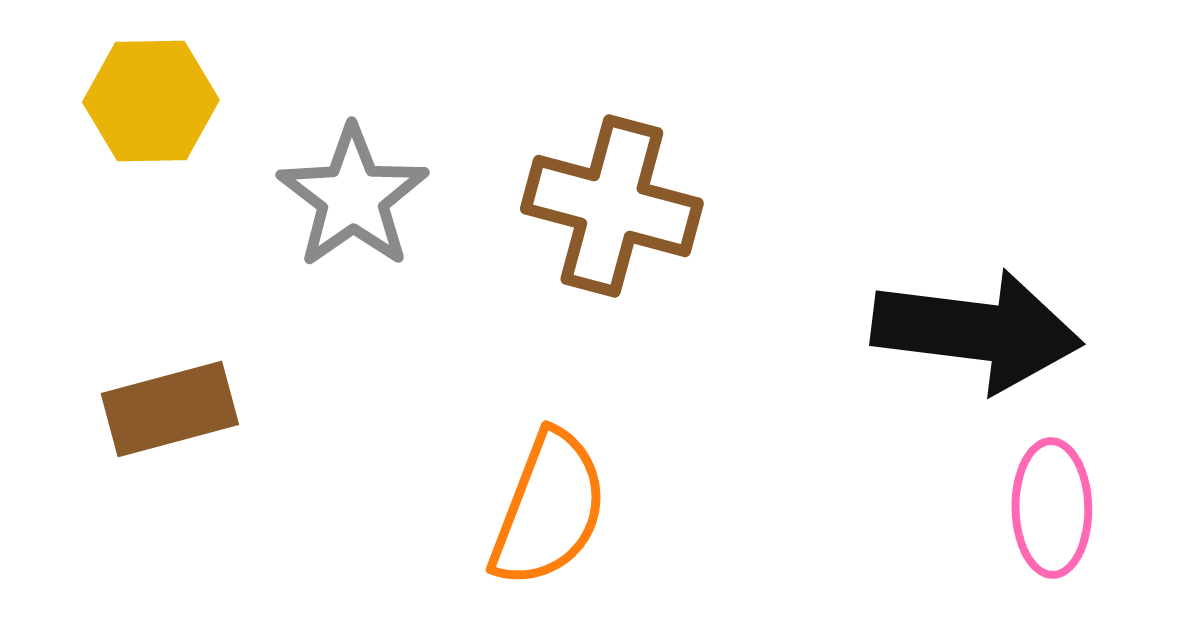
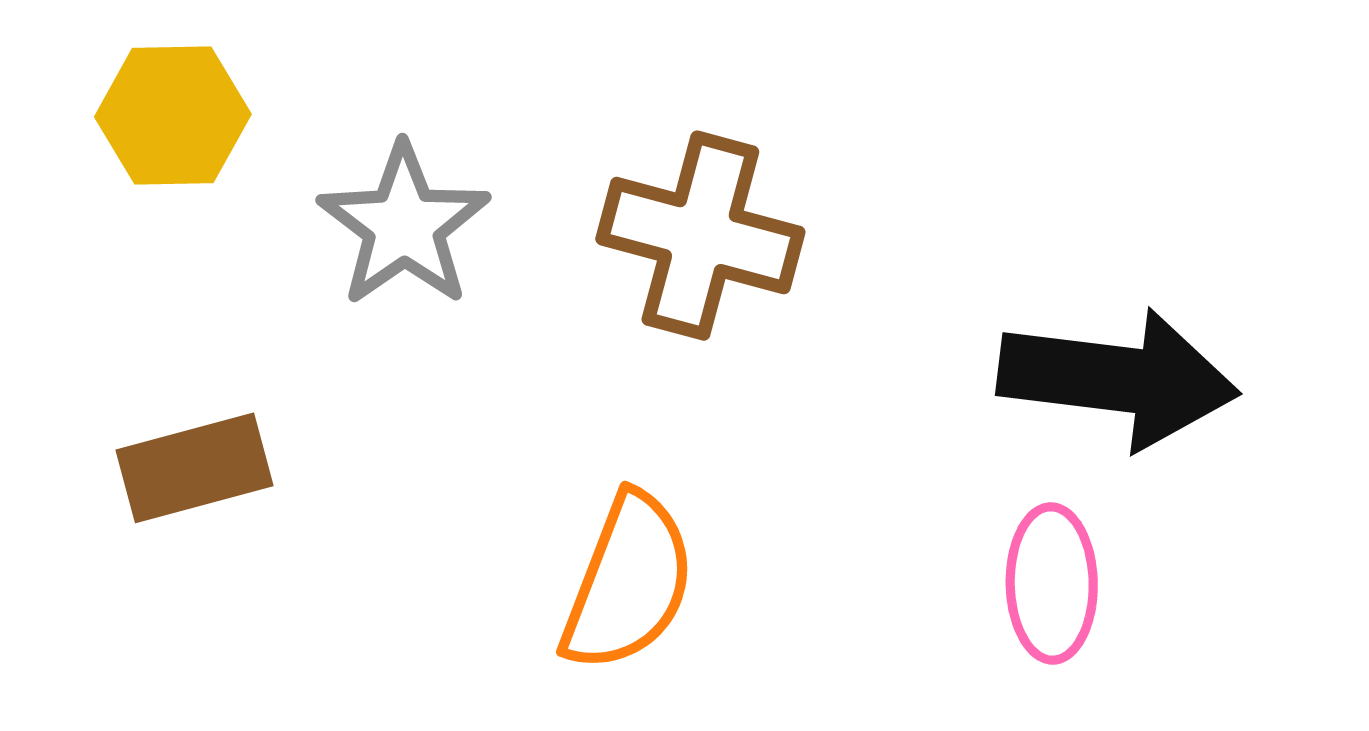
pink ellipse: (1052, 508) -> (1052, 584), moved

